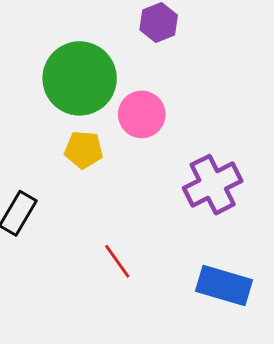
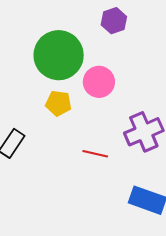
red line: (117, 261) -> (95, 154), moved, turned -45

